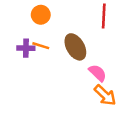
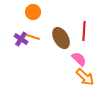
red line: (104, 16) -> (84, 31), moved
purple cross: (26, 48) -> (21, 39), turned 32

